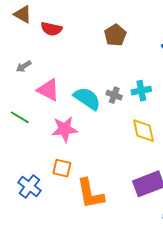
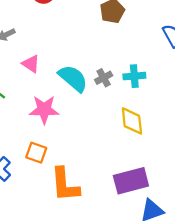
pink triangle: (48, 90) -> (31, 64), size x0.7
gray cross: (114, 95) -> (104, 78), turned 35

